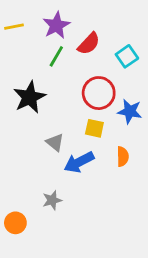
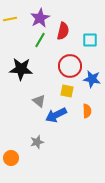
red semicircle: (89, 44) -> (63, 31), turned -30
cyan square: (127, 56) -> (90, 40), turned 35
black star: (30, 97) -> (21, 69), turned 30

